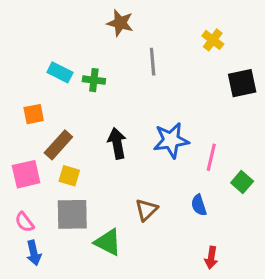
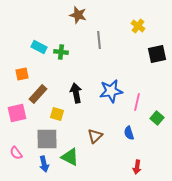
yellow square: (69, 176) -> (57, 114), moved
pink semicircle: (24, 222) -> (16, 153), moved
blue arrow: (34, 253) -> (44, 164), moved

